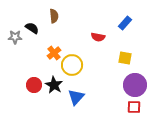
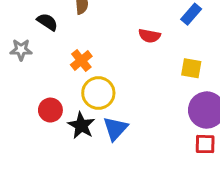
gray star: (15, 37) -> (21, 50), moved
yellow circle: (72, 65) -> (98, 93), moved
black star: (54, 85) -> (81, 125), moved

